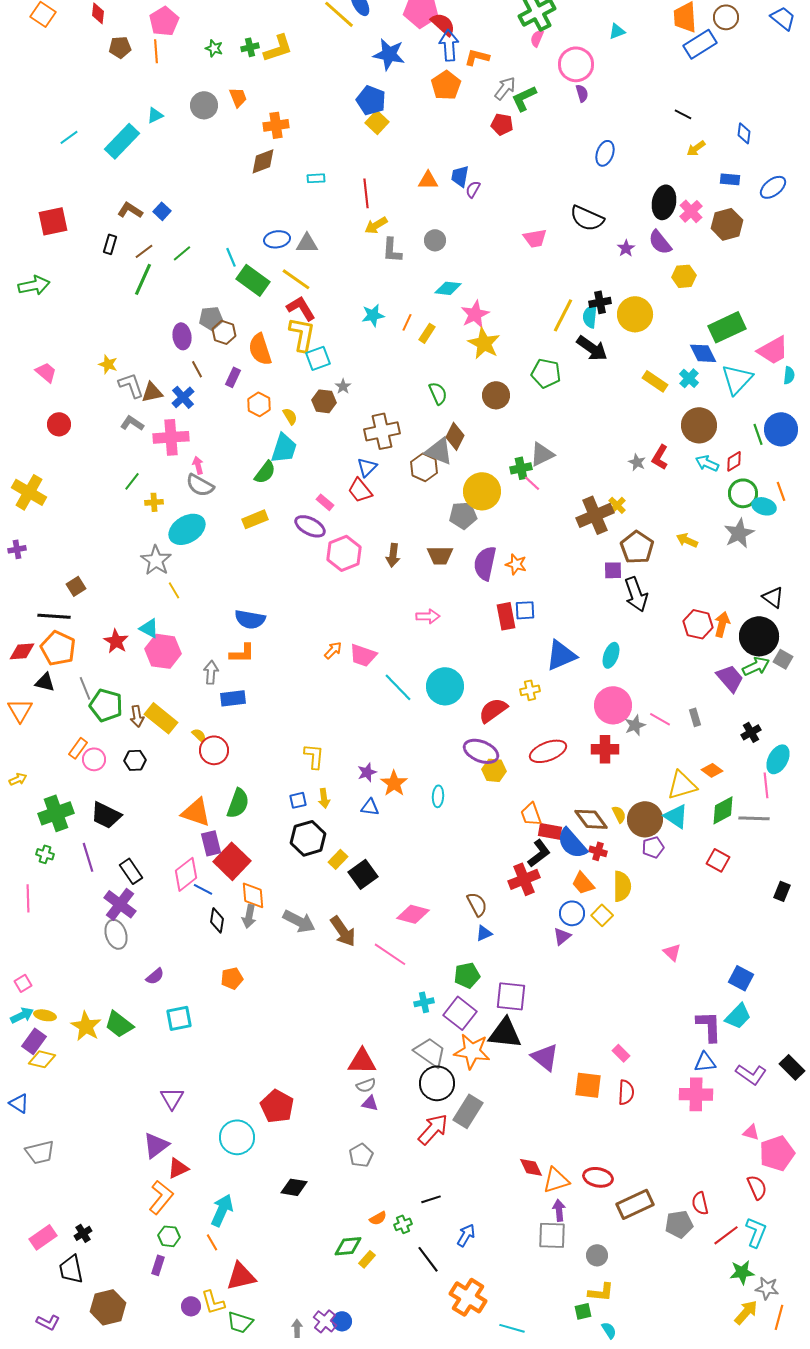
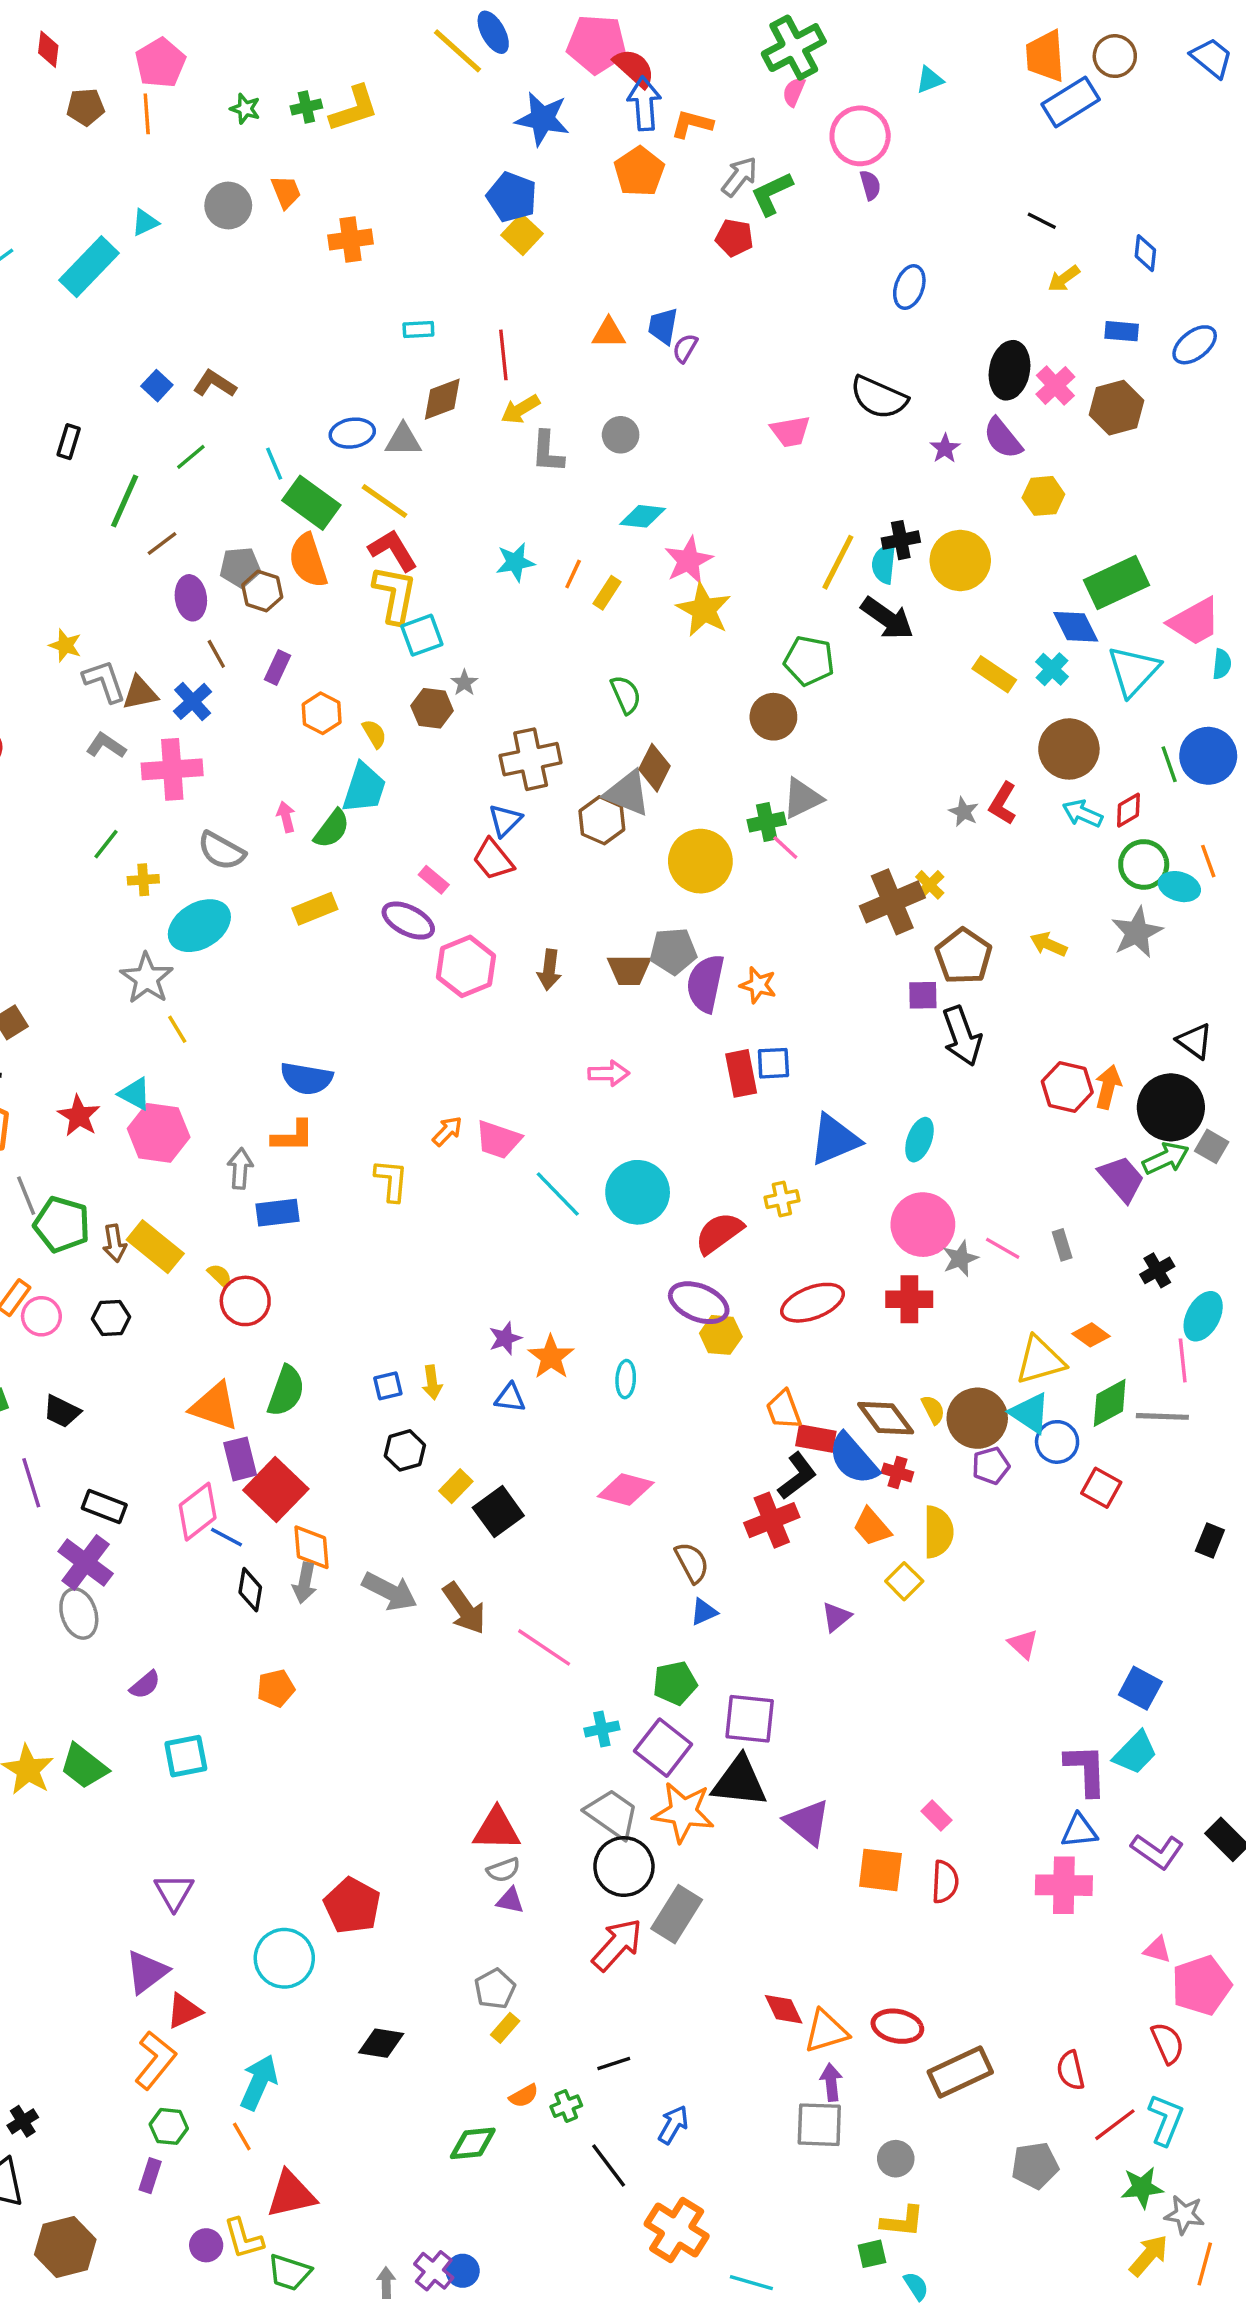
brown diamond: (263, 161) -> (442, 399), moved
brown L-shape: (130, 210) -> (215, 384), moved
brown line: (144, 251) -> (162, 543), moved
orange semicircle: (260, 349) -> (308, 560), moved
brown circle: (496, 395) -> (773, 717), moved
pink arrow: (198, 465) -> (286, 817), moved
gray pentagon: (463, 515) -> (673, 951), moved
yellow L-shape: (314, 756) -> (391, 1180), moved
black trapezoid: (106, 815) -> (62, 1411), size x0.7
black hexagon: (308, 838) -> (405, 1450), size x0.7
black rectangle: (131, 871) -> (104, 1506), turned -35
blue circle: (572, 913) -> (1057, 1442), moved
pink diamond: (413, 914) -> (626, 1489), moved
gray pentagon: (679, 1224) -> (1035, 2165), moved
yellow rectangle: (367, 1259) -> (505, 2028), moved

